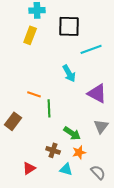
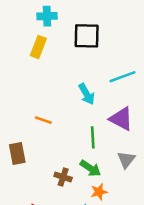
cyan line: (91, 49) -> (123, 77), moved
green line: (49, 108) -> (93, 137), moved
brown rectangle: (13, 121) -> (17, 153), turned -48
brown cross: (53, 150) -> (63, 177), moved

